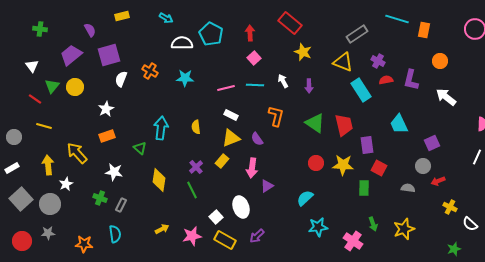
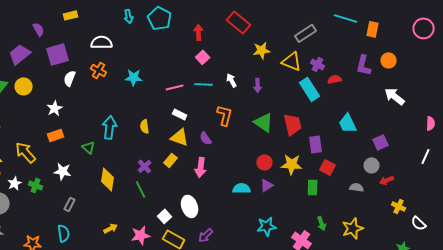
cyan arrow: (166, 18) -> (129, 16), moved, turned 48
cyan pentagon: (211, 34) -> (160, 18), moved
white semicircle: (182, 43) -> (102, 42), moved
yellow star: (303, 52) -> (262, 50), moved, turned -30
purple cross: (378, 61) -> (318, 64), moved
purple L-shape: (411, 80) -> (364, 65), moved
yellow triangle: (231, 138) -> (180, 137), turned 42
purple triangle: (267, 186) -> (267, 185), moved
green cross: (100, 198) -> (36, 185), moved
cyan semicircle: (305, 198) -> (242, 188), moved, turned 42

